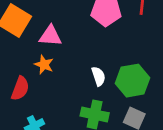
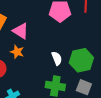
pink triangle: (50, 36) -> (21, 31), turned 30

